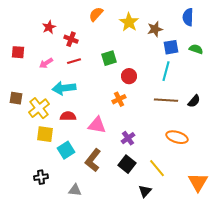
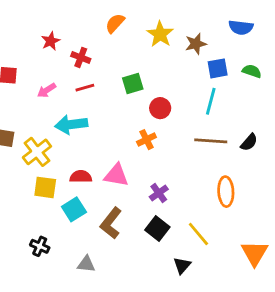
blue semicircle: (188, 17) -> (241, 27), turned -84
red semicircle: (68, 116) -> (81, 177), moved
orange ellipse: (177, 137) -> (226, 192), turned 70
black cross: (41, 177) -> (40, 246), turned 32

